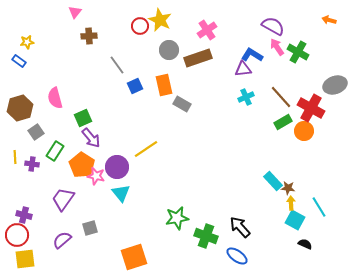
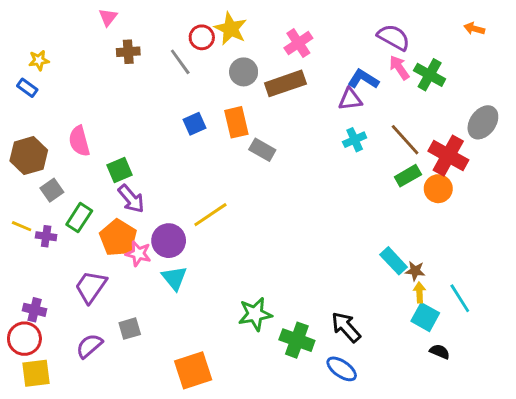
gray line: (117, 65) -> (180, 62), moved
gray ellipse: (335, 85) -> (483, 122), turned -35
yellow line: (15, 157) -> (22, 226), turned -64

